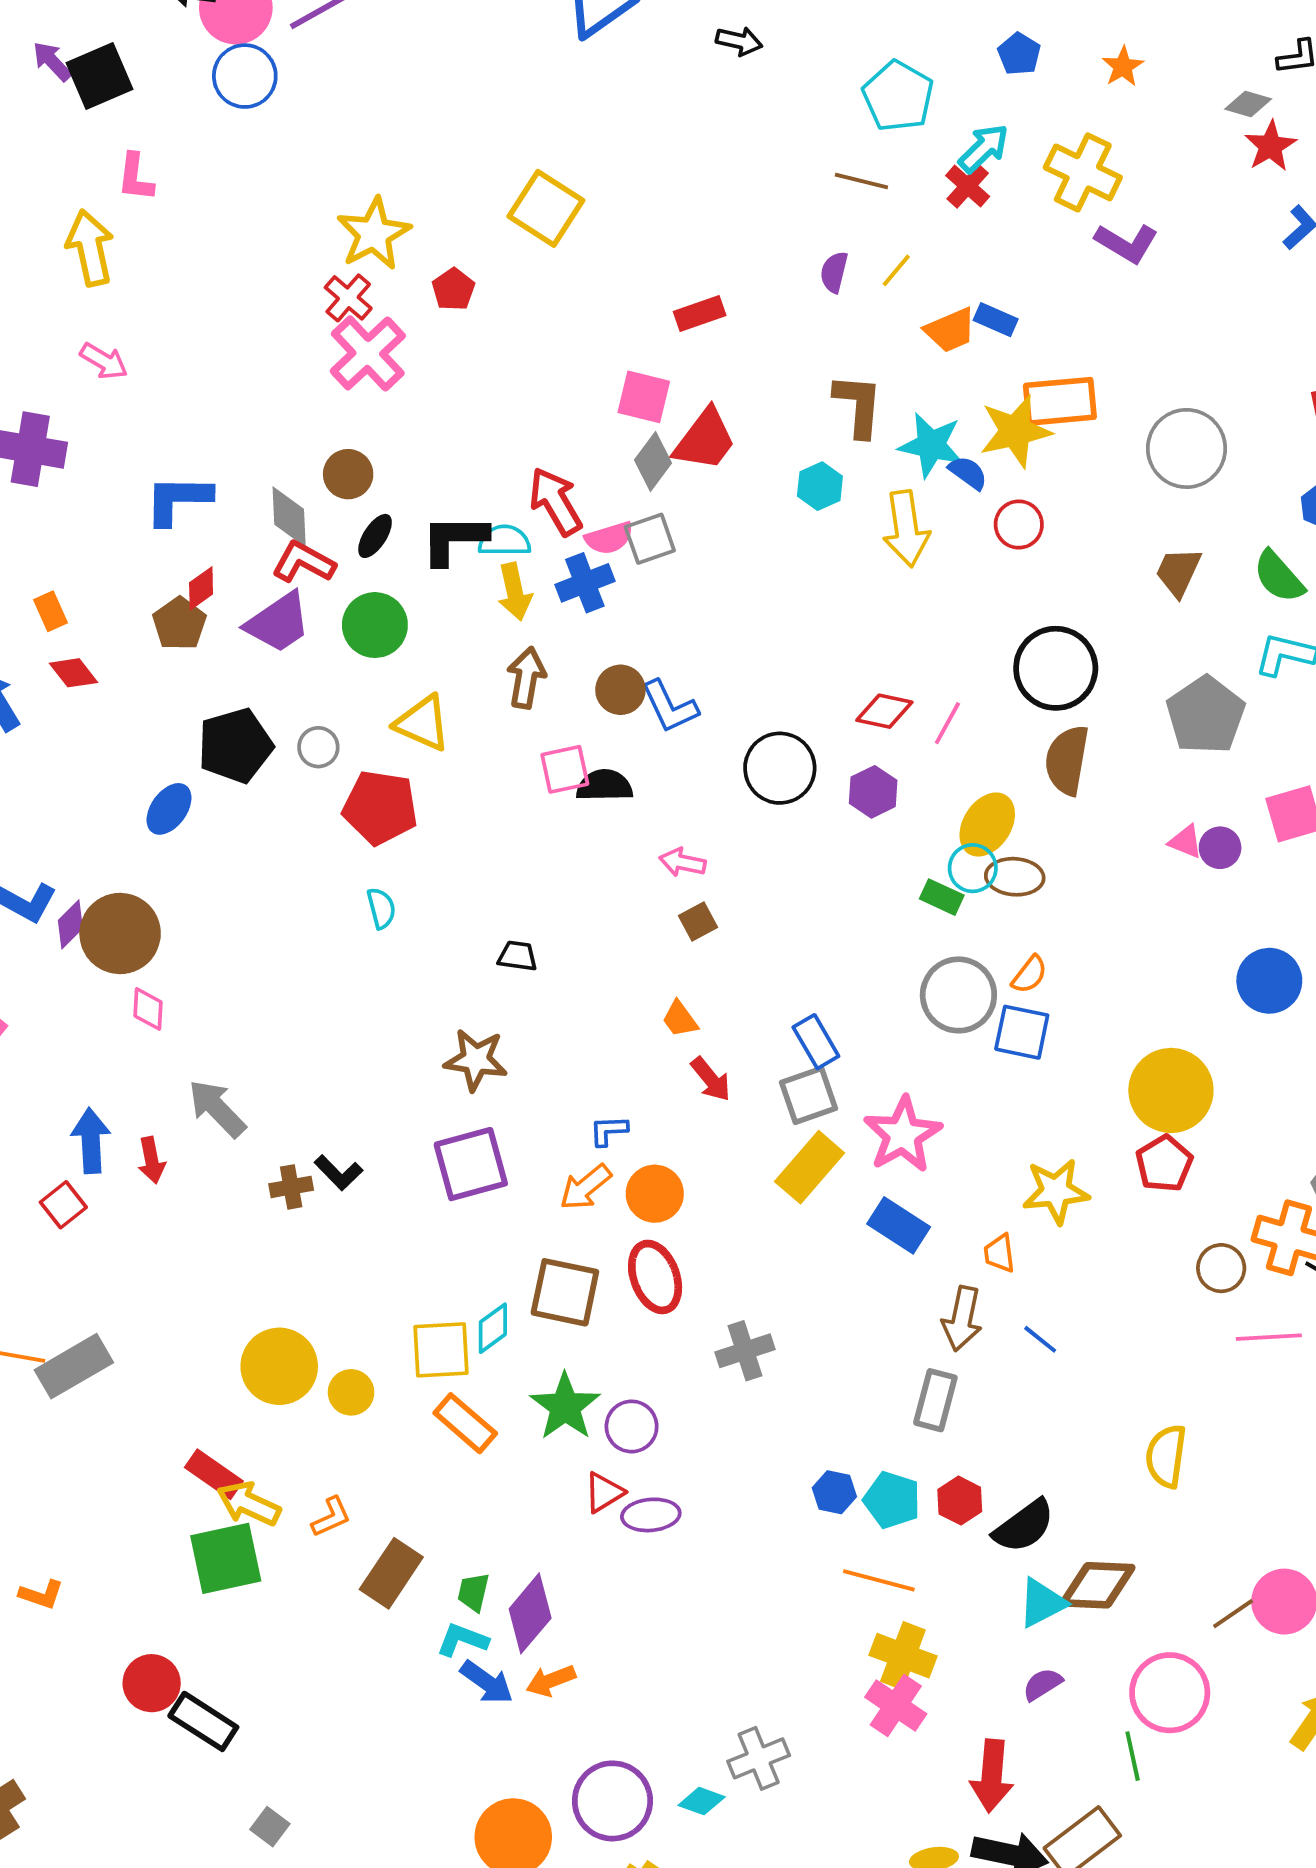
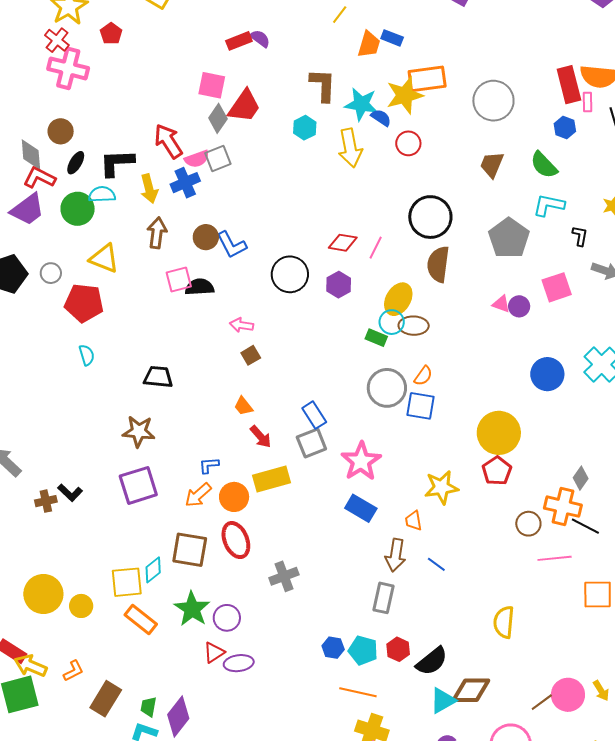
purple semicircle: (834, 272) -> (260, 38), moved, turned 115
orange trapezoid: (950, 330) -> (369, 44), turned -48
pink cross: (368, 353) -> (68, 68), turned -30
cyan semicircle: (504, 541) -> (102, 194), moved
black trapezoid: (518, 956) -> (158, 377), size x1.4
yellow rectangle: (810, 1167) -> (272, 479), moved, turned 36

